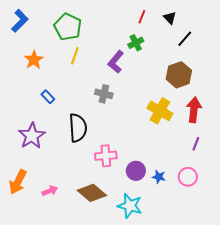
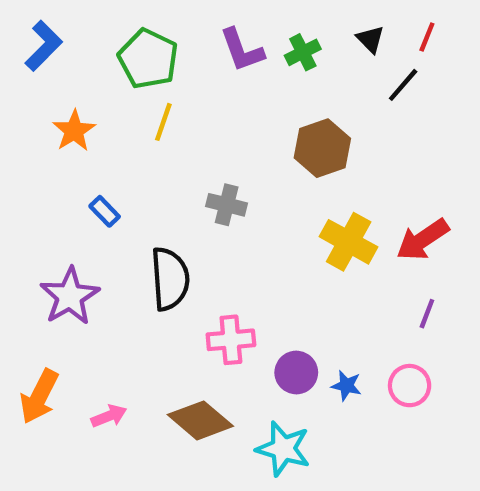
red line: (142, 17) -> (427, 37), moved
green cross: (136, 43) -> (303, 52), moved
purple L-shape: (116, 62) -> (242, 50), moved, turned -60
brown hexagon: (179, 75) -> (322, 148), moved
red arrow: (194, 110) -> (423, 240), turned -130

